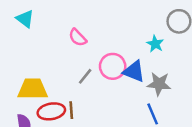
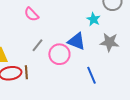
pink circle: (113, 66) -> (59, 54), moved
gray star: (159, 84) -> (109, 42), moved

